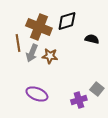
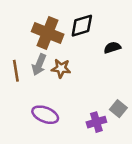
black semicircle: (92, 39) -> (112, 48), turned -32
brown line: (18, 43) -> (16, 71), moved

